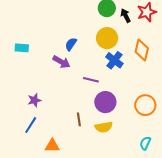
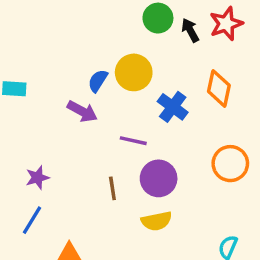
yellow circle: (107, 38) -> (134, 72), moved
orange circle: (145, 105) -> (230, 164), moved
brown line: (79, 119) -> (112, 188), moved

